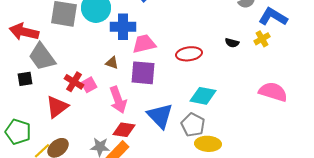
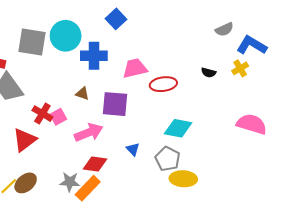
pink trapezoid: (144, 44) -> (135, 68), moved
pink arrow: (118, 100) -> (89, 132), turned -92
blue triangle: (160, 116) -> (133, 149), size x0.5

